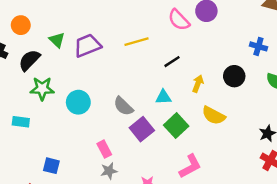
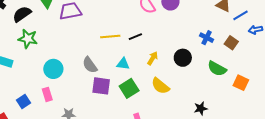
yellow line: (136, 42) -> (110, 37), moved
cyan circle: (78, 102) -> (53, 69), moved
purple square: (142, 129) -> (101, 86), turned 36
pink rectangle: (104, 149) -> (47, 94), moved
blue square: (51, 166) -> (24, 102), turned 32

